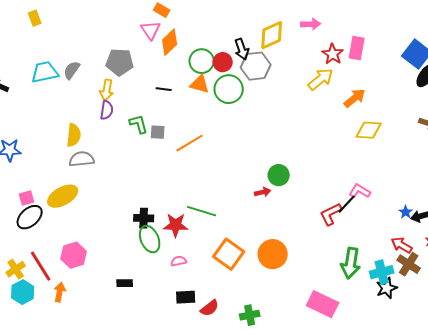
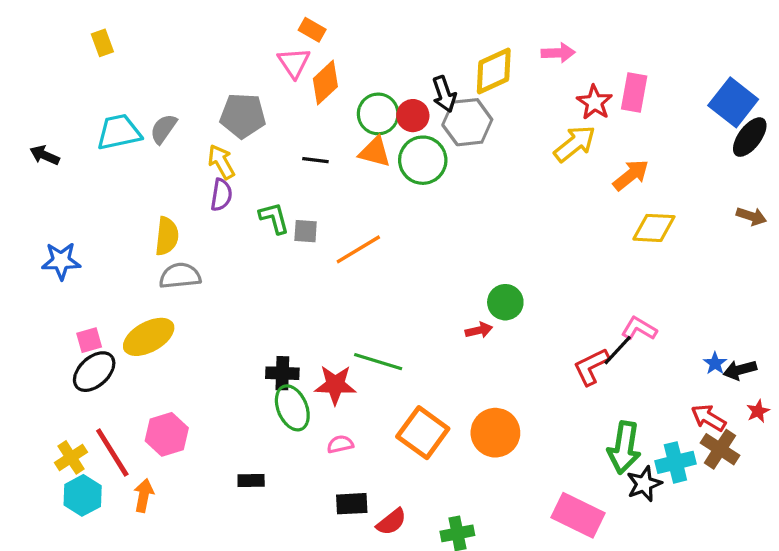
yellow arrow: (107, 90) -> (221, 162), turned 140
black star: (387, 288) -> (644, 484), moved

